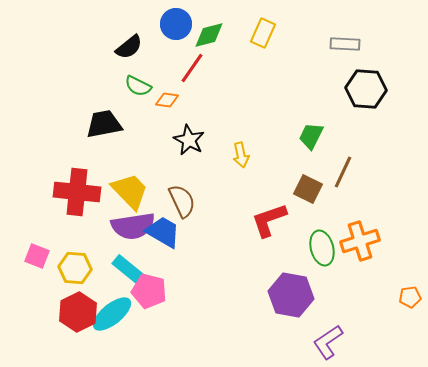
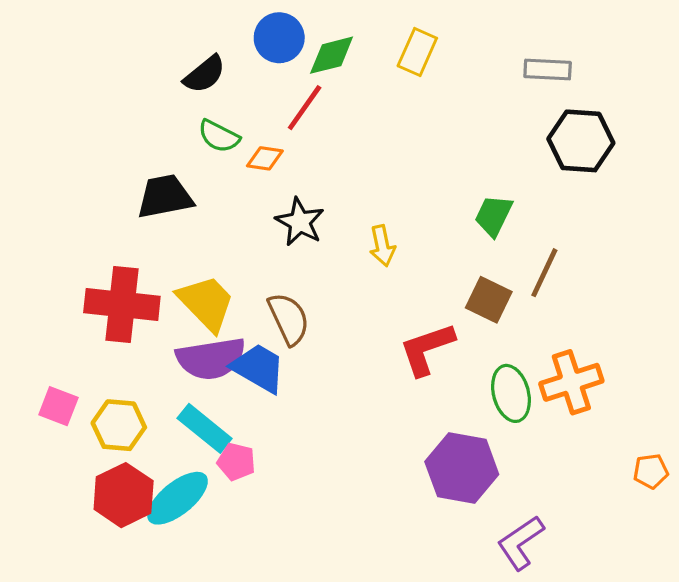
pink pentagon: (149, 291) -> (236, 462), size x0.7

